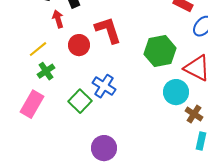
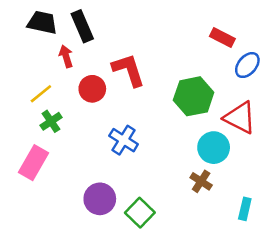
green square: (80, 101) -> (140, 213), moved
brown cross: (194, 114) -> (201, 181), moved
purple circle: (104, 148) -> (100, 199), moved

